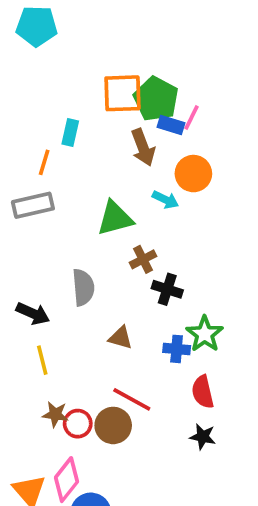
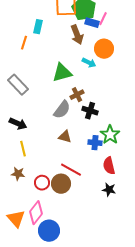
gray rectangle: (33, 205) -> (18, 85), moved, turned 60
gray semicircle: (83, 287) -> (62, 110), moved, turned 42
brown star: (55, 414) -> (18, 174), moved

